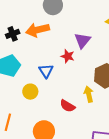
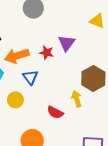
orange arrow: (38, 30) -> (17, 56), moved
red star: (68, 56) -> (47, 53), moved

